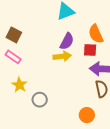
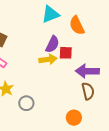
orange semicircle: (96, 34) -> (77, 25), moved
red square: (90, 50) -> (66, 53), moved

